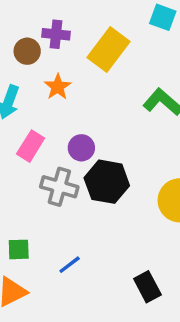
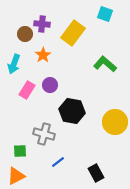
purple circle: (81, 148) -> (50, 85), moved
gray cross: (59, 187) -> (44, 134), moved
blue line: (70, 265) -> (58, 162), moved

